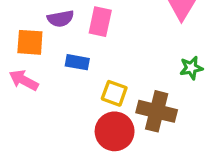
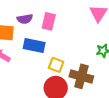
blue rectangle: (77, 62) -> (34, 46), size x1.5

